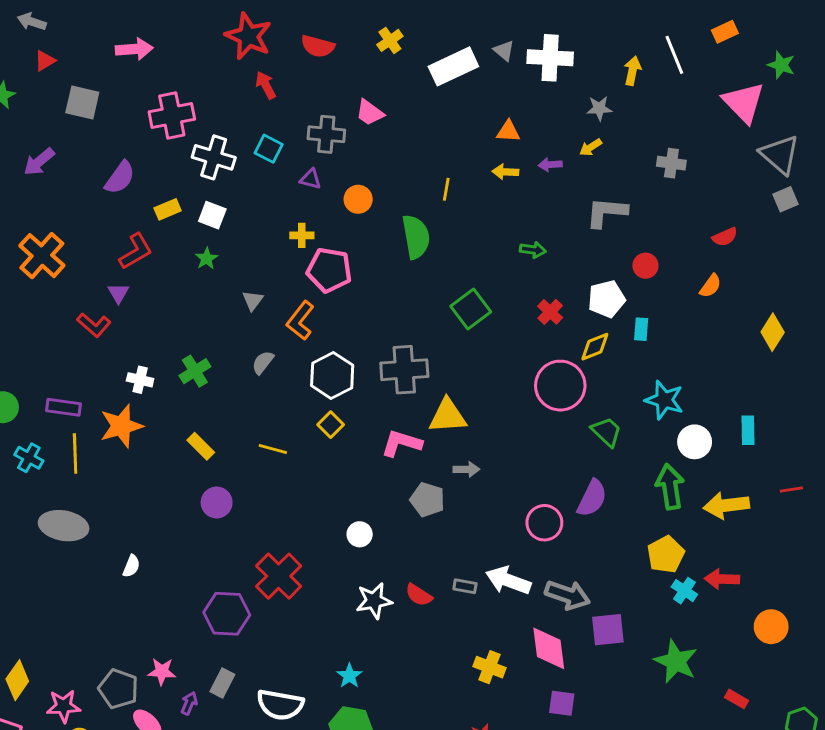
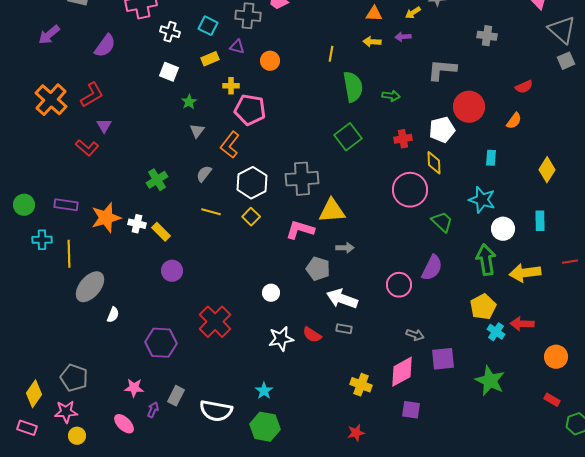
yellow arrow: (591, 147) -> (413, 13), moved
white cross: (214, 157) -> (170, 32), size x0.7
yellow rectangle: (168, 209) -> (210, 59), moved
green semicircle: (416, 237) -> (353, 87), moved
red L-shape: (136, 251) -> (92, 95), moved
green star: (206, 258) -> (189, 102), moved
red circle: (645, 266) -> (469, 107), size x1.8
red cross: (550, 312) -> (403, 139), turned 36
cyan rectangle: (641, 329) -> (491, 158), moved
yellow diamond: (773, 332) -> (547, 170), moved
yellow diamond: (595, 347) -> (434, 163), turned -70
white cross: (140, 380) -> (137, 224), moved
yellow line: (273, 449) -> (211, 212), moved
yellow line: (75, 453) -> (69, 254), moved
cyan cross: (29, 458) -> (42, 240), turned -30
gray ellipse: (64, 526) -> (90, 287), moved, turned -60
white arrow: (508, 580) -> (342, 299), moved
gray arrow: (567, 595) -> (415, 335), size x0.6
purple hexagon: (227, 614) -> (161, 343), moved
pink diamond: (549, 648) -> (402, 372), turned 68
gray pentagon: (118, 689) -> (74, 378), moved
red rectangle: (736, 699) -> (552, 400), moved

